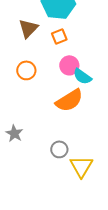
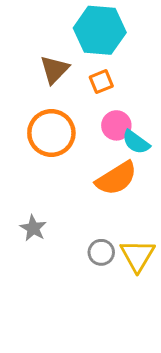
orange circle: (26, 70) -> (51, 133), size x1.6
yellow triangle: (81, 166) -> (138, 255), moved

